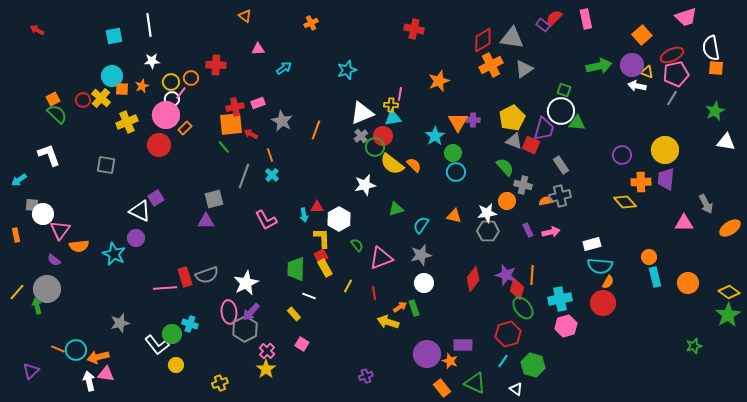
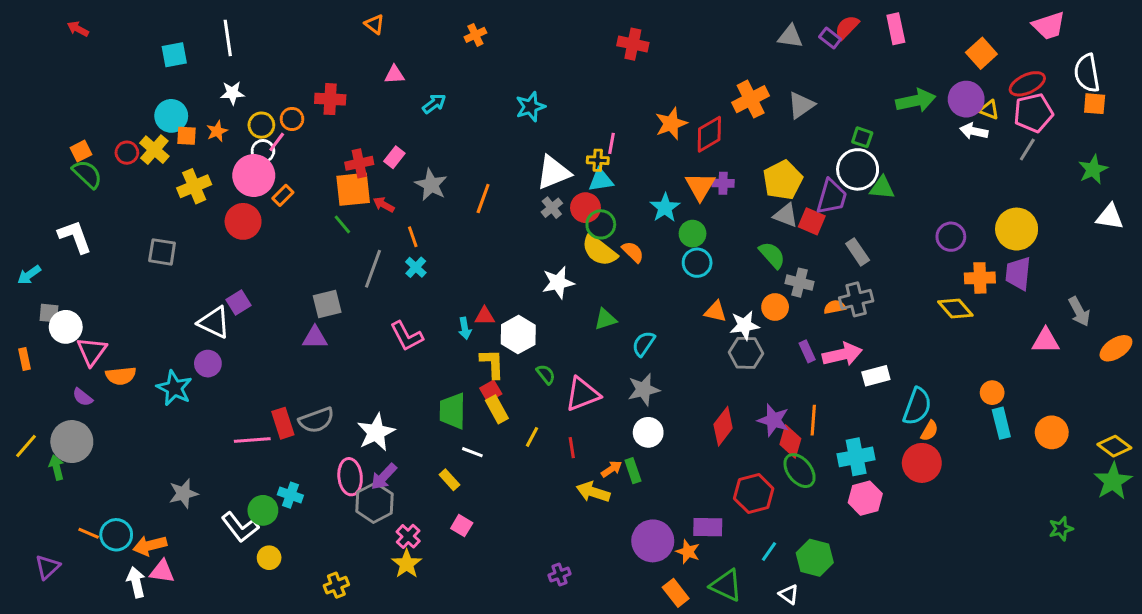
red arrow: (37, 30) -> (78, 29), moved
gray triangle: (512, 38) -> (790, 36), moved, size x0.7
red diamond: (483, 40) -> (709, 134), moved
pink rectangle: (258, 103) -> (394, 157), turned -32
green circle: (375, 147) -> (601, 224), moved
orange triangle: (454, 216) -> (715, 312), moved
pink arrow: (551, 232) -> (842, 354), size x1.4
white rectangle: (592, 244) -> (876, 376), moved
cyan semicircle: (600, 266) -> (917, 406), turned -75
red hexagon: (508, 334) -> (754, 494), moved

